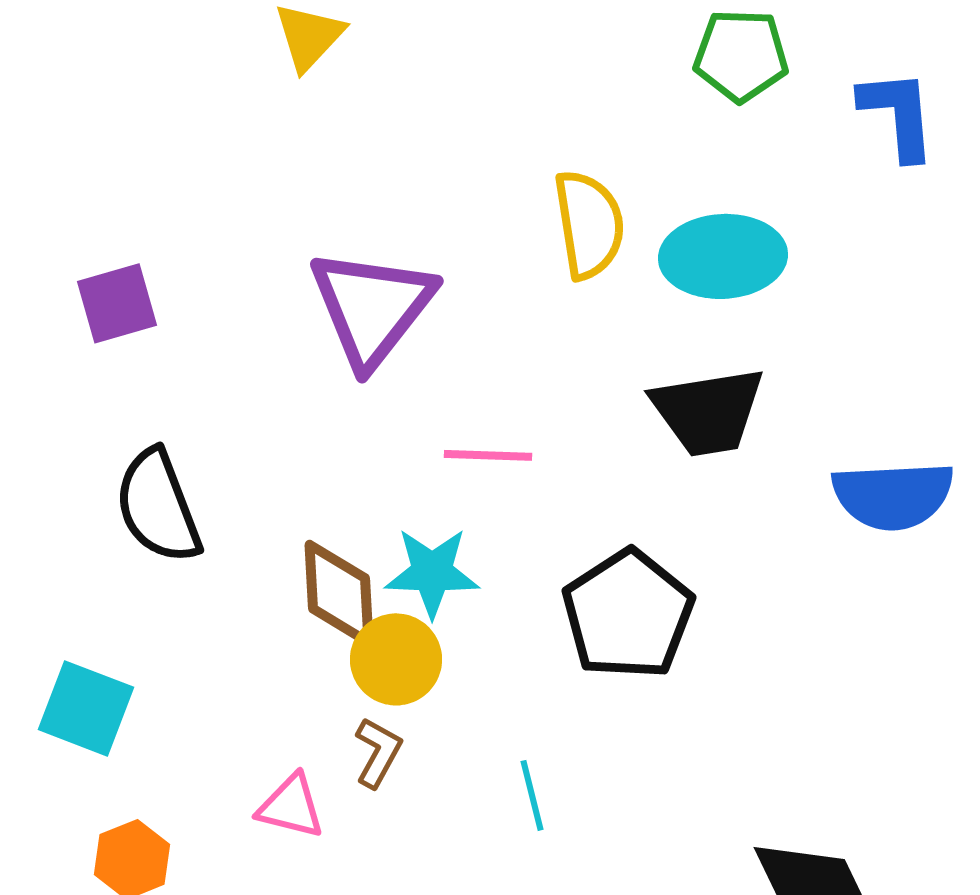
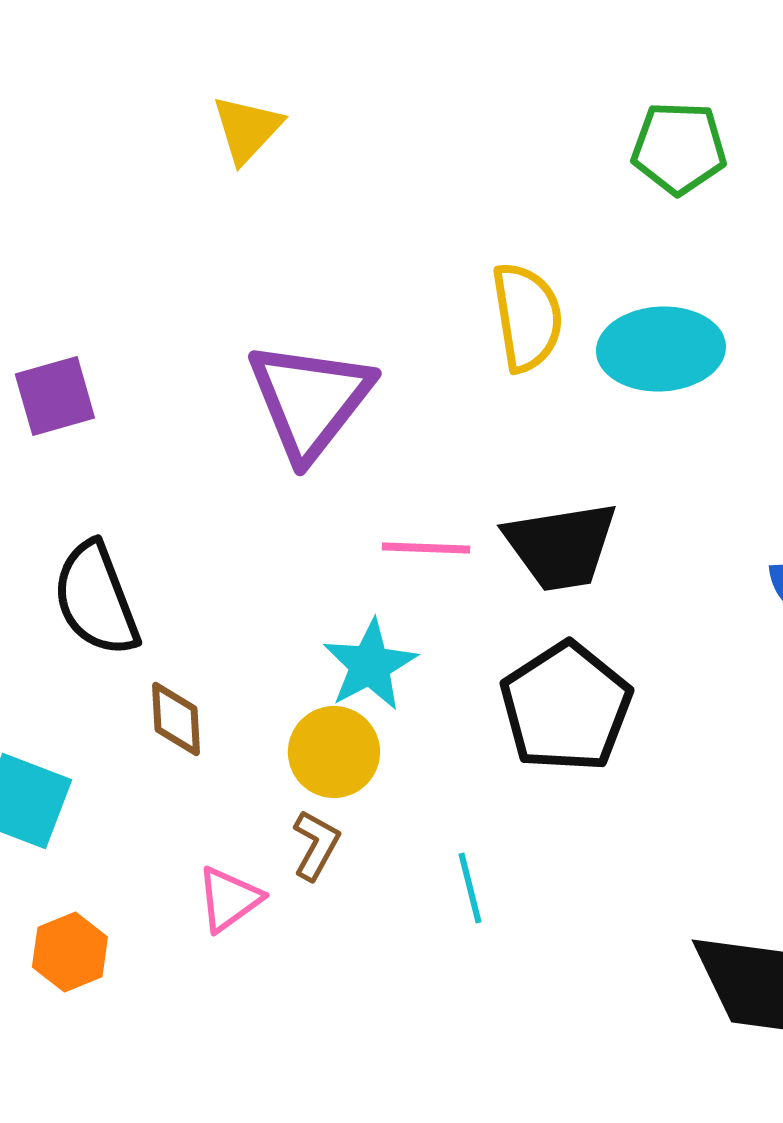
black trapezoid: (708, 411) -> (561, 546), moved
cyan star: (432, 572) -> (370, 665), turned -30
brown diamond: (339, 593) -> (176, 719), moved, size x0.7
pink triangle: (291, 806) -> (229, 899), turned -50

